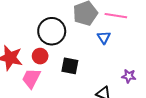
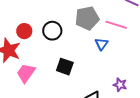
black circle: (52, 31) -> (52, 31), size x0.7
red circle: (40, 56) -> (24, 31), moved

